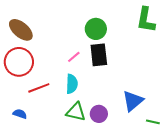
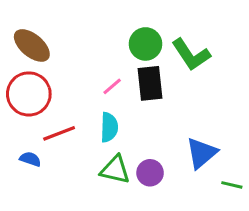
green L-shape: (146, 20) -> (191, 55), moved, turned -44
blue semicircle: (20, 114) -> (30, 159), moved

